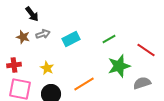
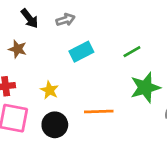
gray arrow: (43, 34) -> (65, 20), moved
orange line: (84, 84) -> (99, 111), turned 30

